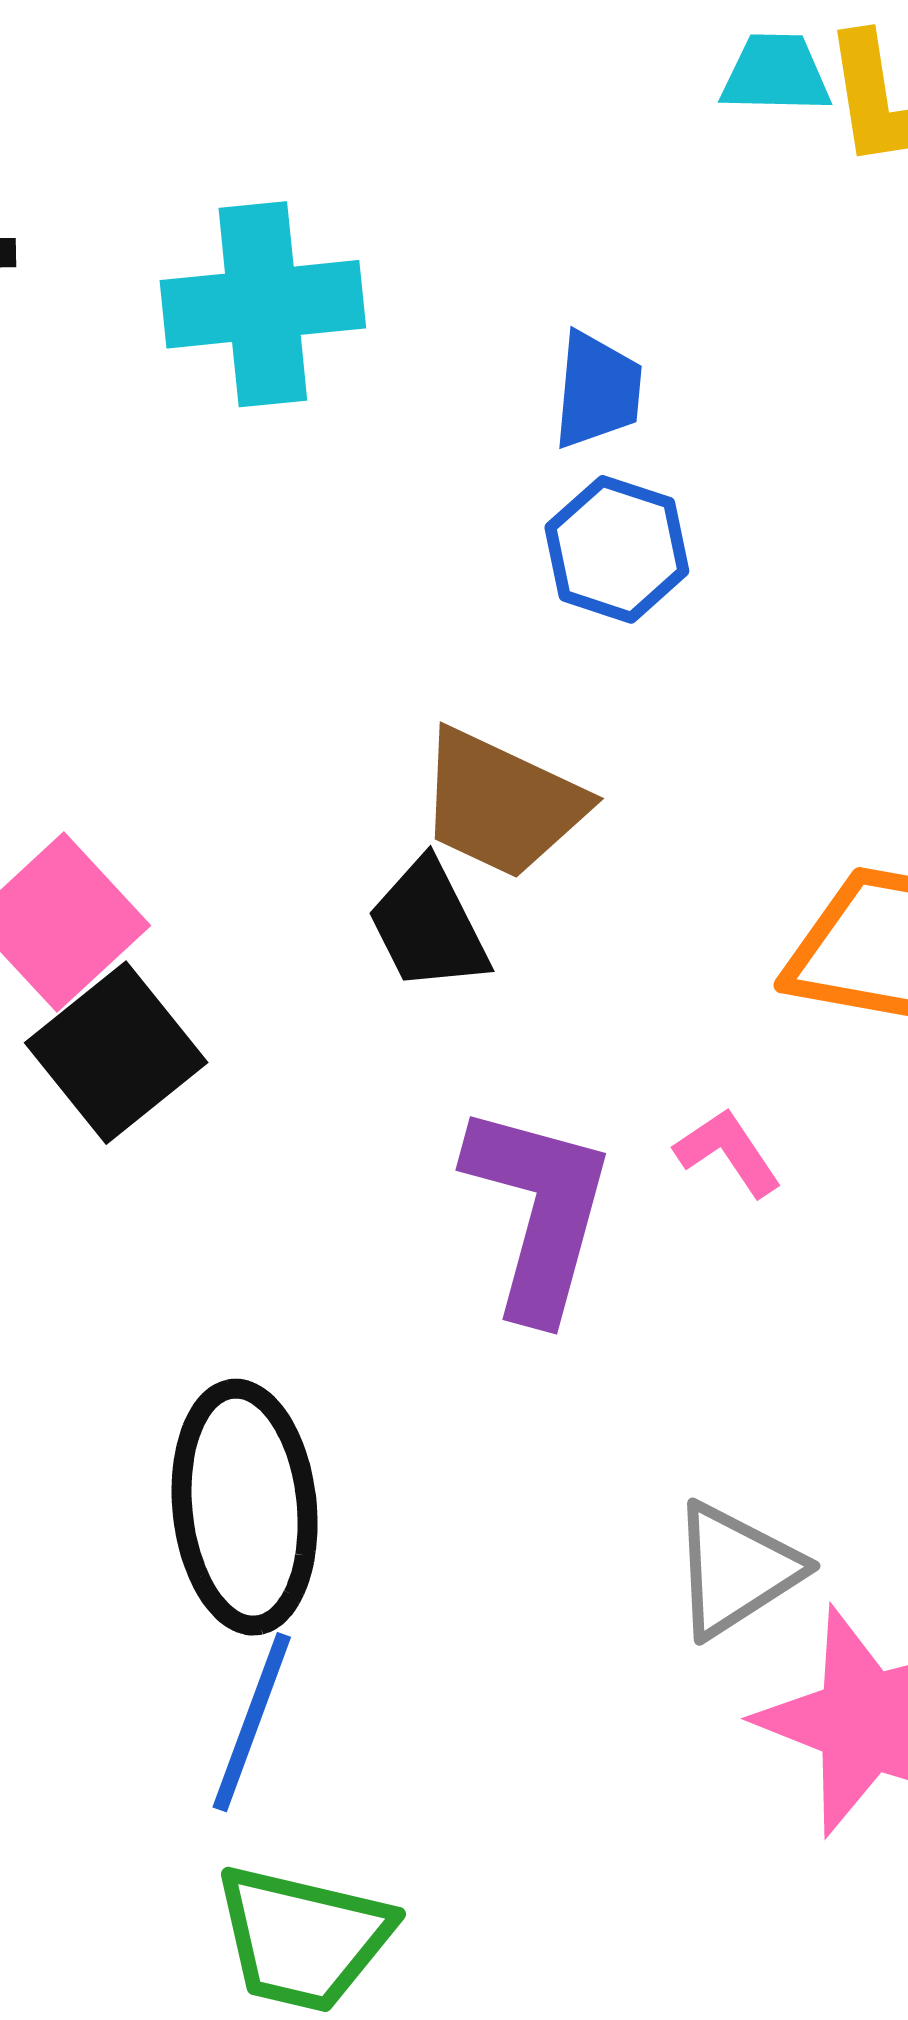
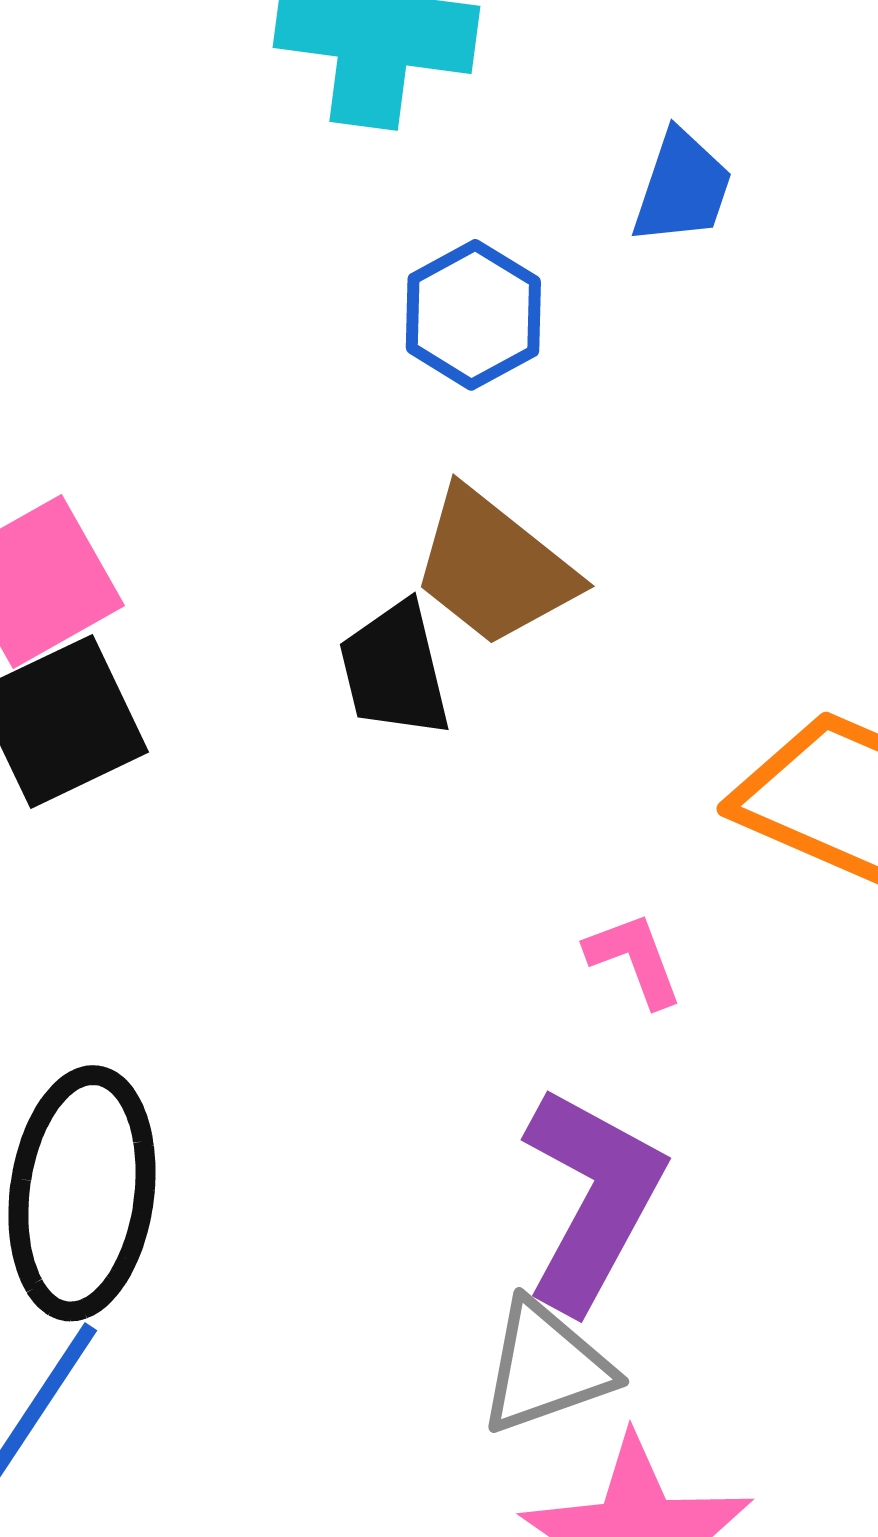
blue hexagon: (617, 549) -> (473, 315), moved
purple L-shape: (539, 1211) -> (592, 1199), moved

